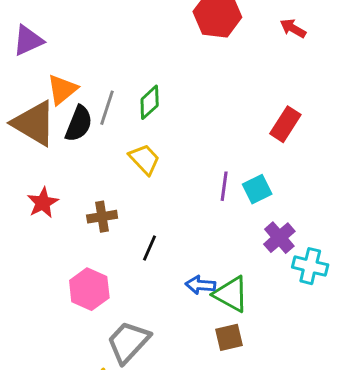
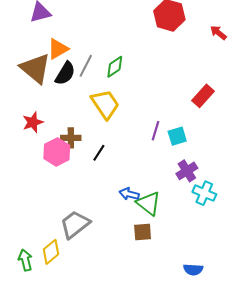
yellow trapezoid: (144, 159) -> (105, 104), size x1.4
black line: (149, 248) -> (99, 153), moved
pink hexagon: (89, 289) -> (57, 152), moved

